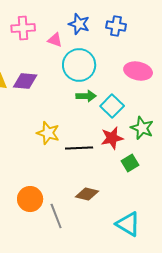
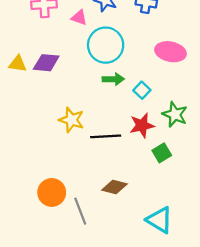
cyan square: (112, 106) -> (142, 90), size x0.7

